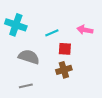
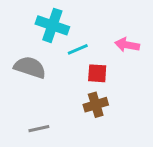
cyan cross: (16, 25) -> (52, 25), moved
gray semicircle: (29, 57) -> (30, 67), moved

